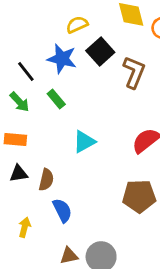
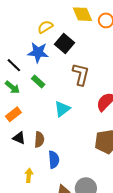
brown L-shape: (134, 72) -> (81, 74), moved
orange rectangle: (15, 140) -> (13, 114), turned -35
black triangle: (19, 174) -> (19, 138), turned 40
blue semicircle: (62, 210) -> (54, 160), turned 30

